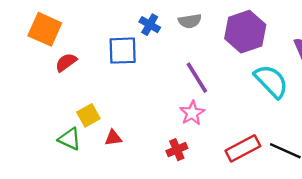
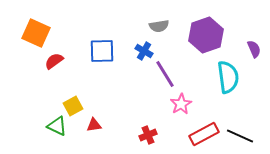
blue cross: (150, 25) -> (144, 51), moved
cyan semicircle: (271, 81) -> (228, 77), turned 36
pink star: (192, 113) -> (181, 104), moved

